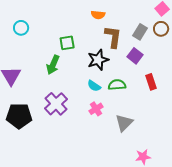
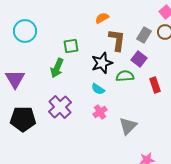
orange semicircle: (98, 15) -> (102, 18), turned 144
cyan circle: (21, 28) -> (25, 31), size x1.5
green semicircle: (117, 85) -> (125, 76), moved

